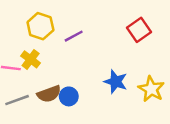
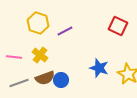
red square: (139, 30) -> (118, 26), turned -30
yellow cross: (31, 59) -> (40, 55), moved

